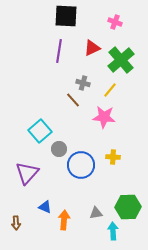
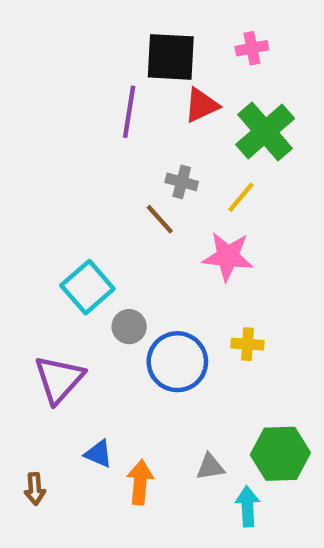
black square: (66, 16) -> (171, 57), moved
pink cross: (115, 22) -> (252, 48), turned -32

